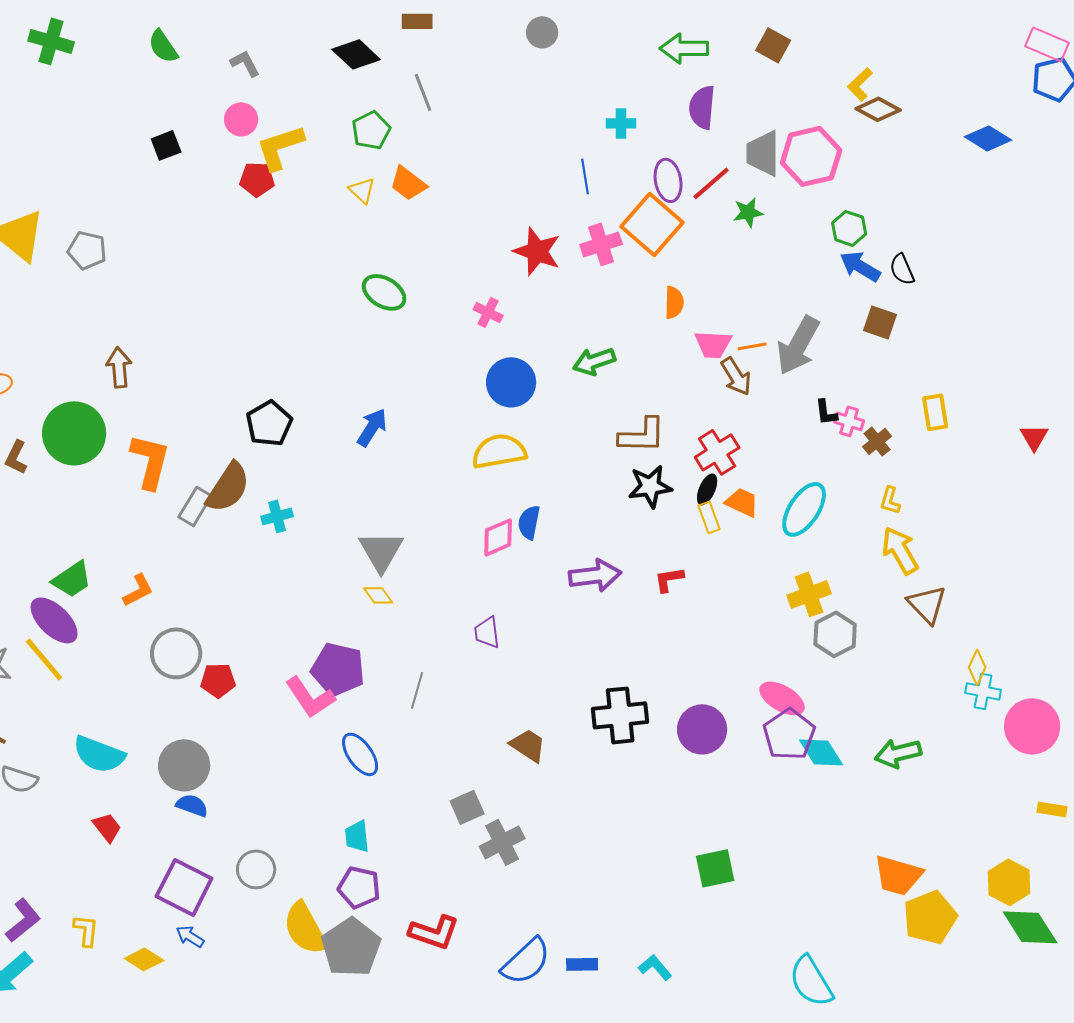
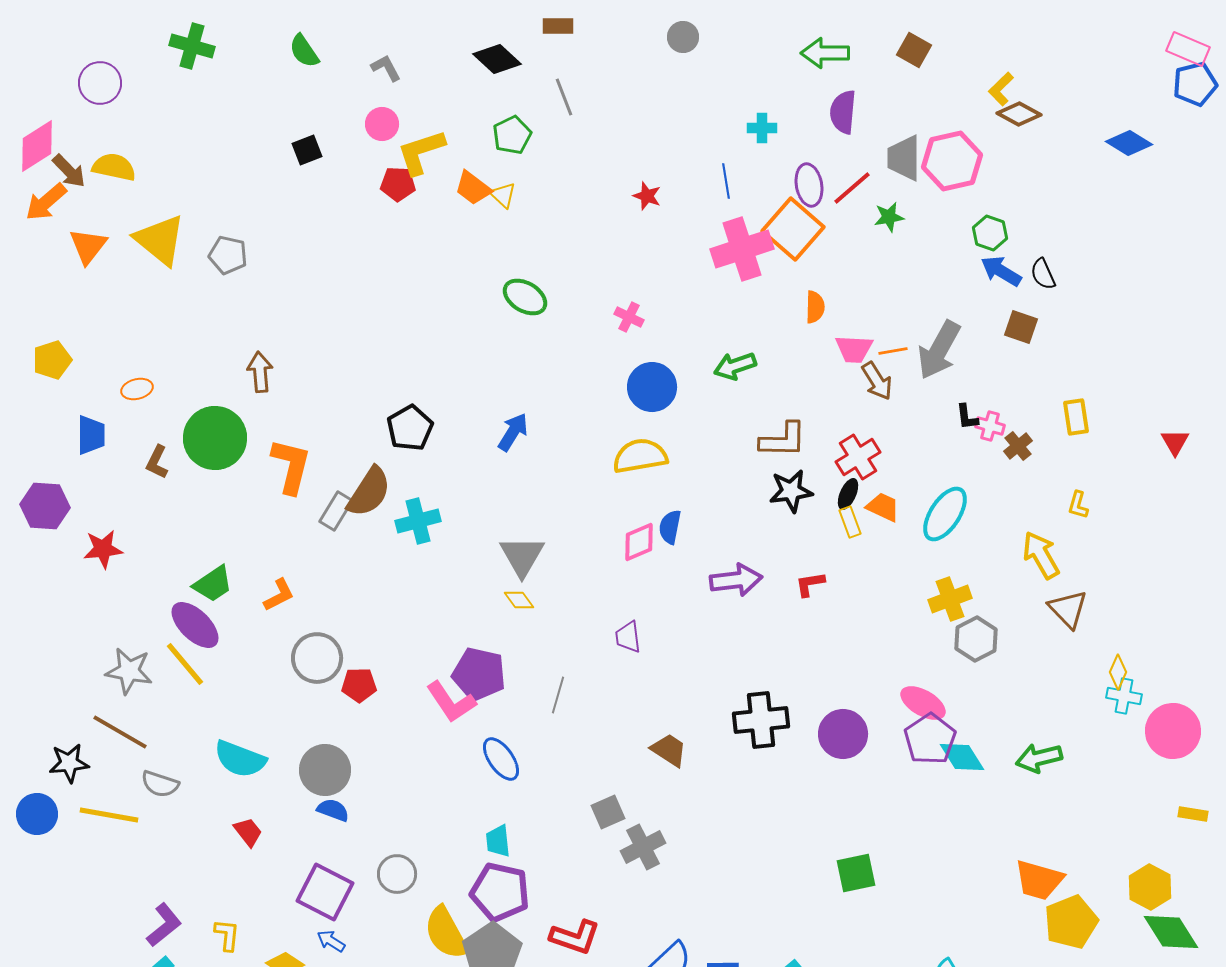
orange trapezoid: (408, 183) -> (473, 188), moved
pink cross: (601, 244) -> (742, 249), size x1.5
red star: (537, 251) -> (647, 196), moved, size x0.6
yellow L-shape: (890, 500) -> (1078, 505), moved
cyan cross: (277, 516) -> (418, 521), size x1.4
purple pentagon: (359, 887) -> (500, 892), size x1.4

